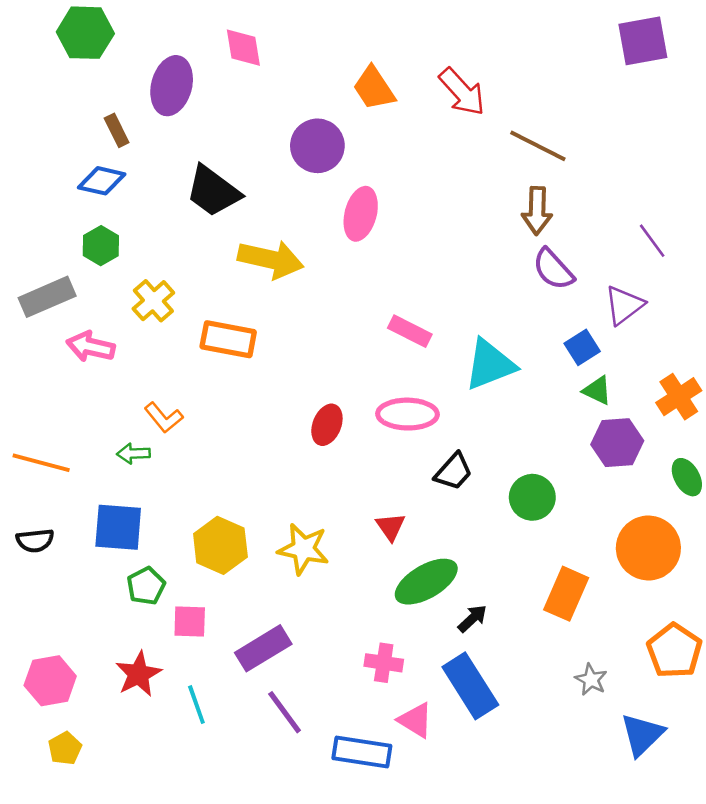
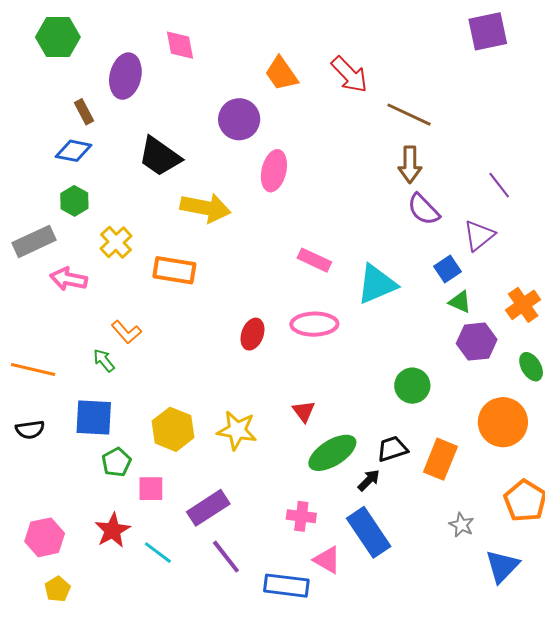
green arrow: (133, 454) -> (104, 360), turned 55
black trapezoid: (453, 472) -> (392, 449), moved, turned -148
cyan line: (196, 705) -> (158, 553), turned -32

